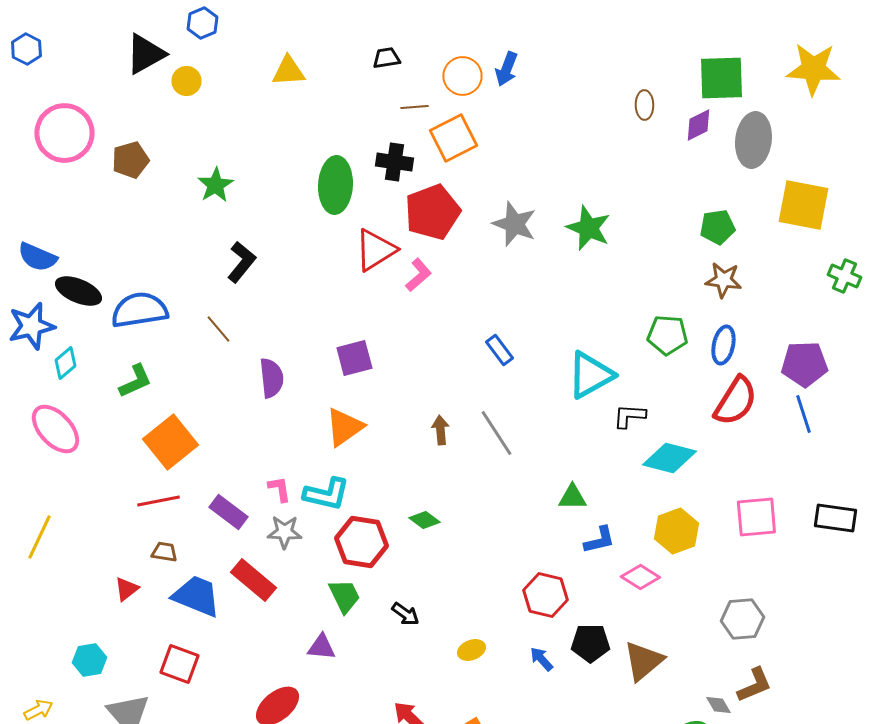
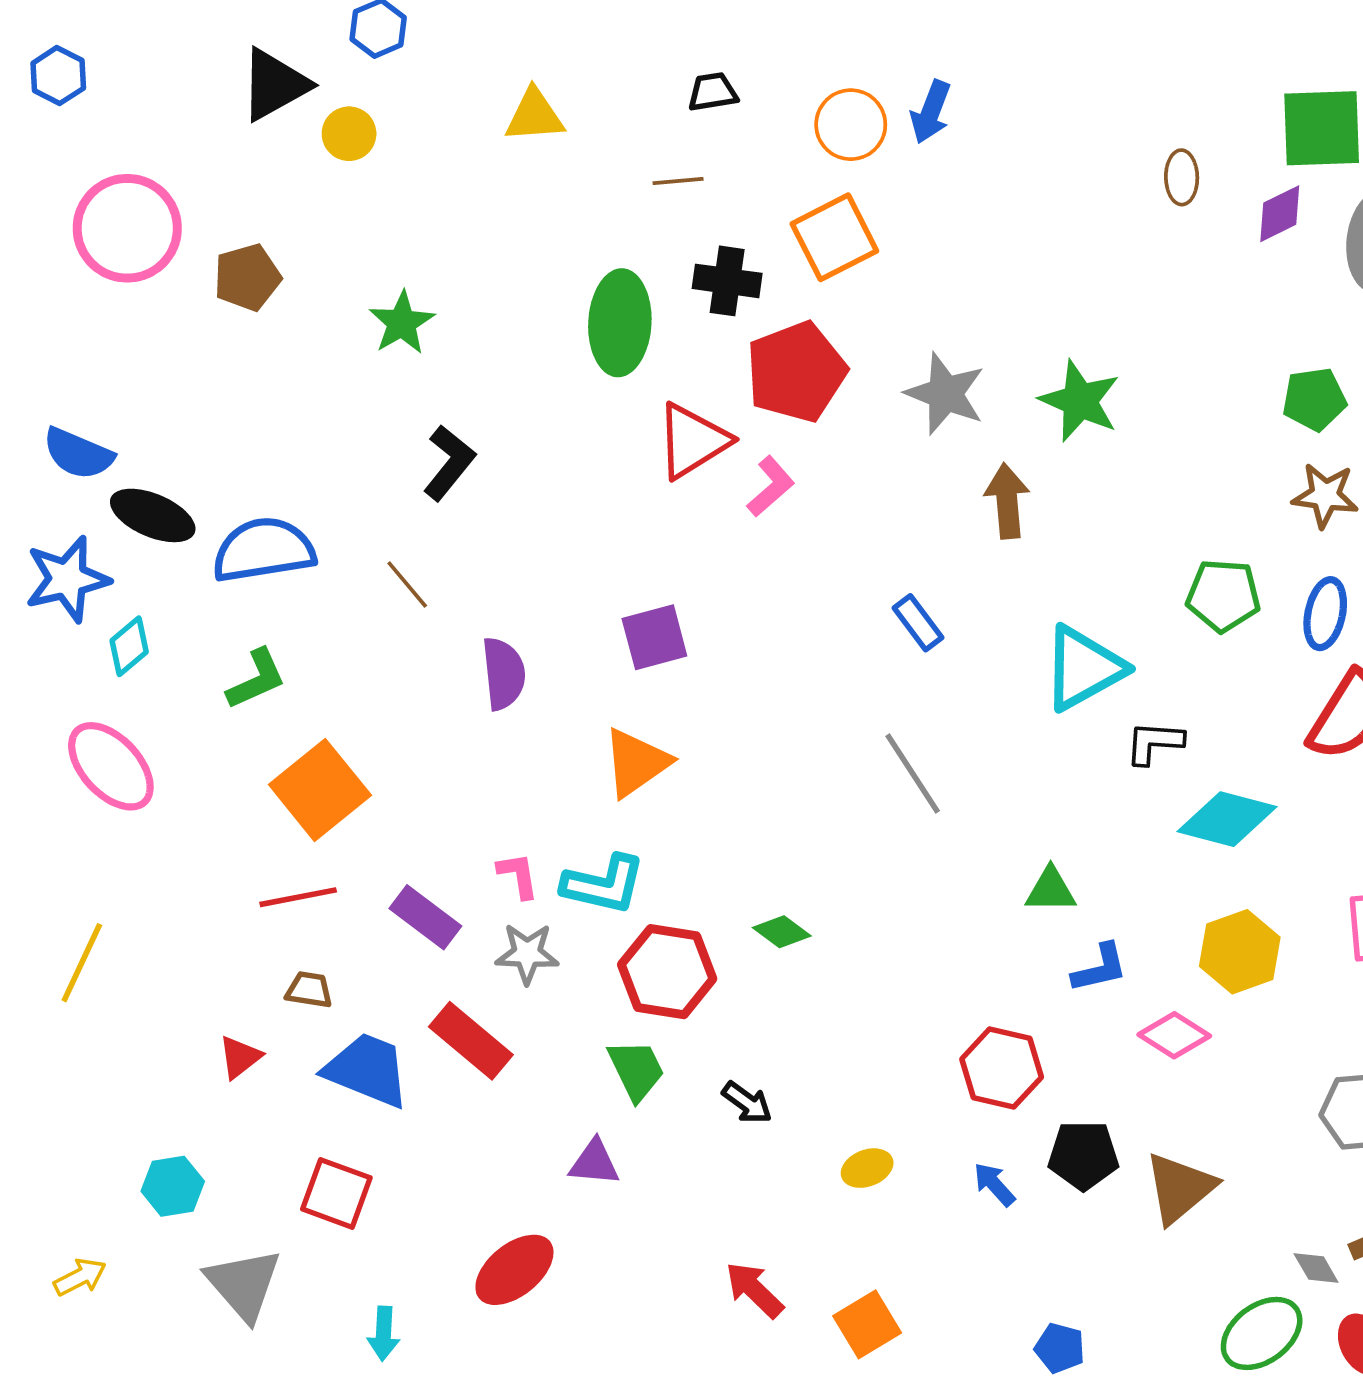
brown line: (414, 107) -> (678, 181), moved
brown arrow: (440, 430) -> (1007, 501), moved, size x1.4

